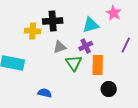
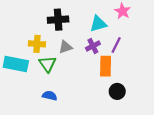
yellow cross: (33, 31) -> (37, 44), moved
purple line: (126, 45) -> (116, 45), moved
green triangle: (74, 63) -> (48, 64), moved

